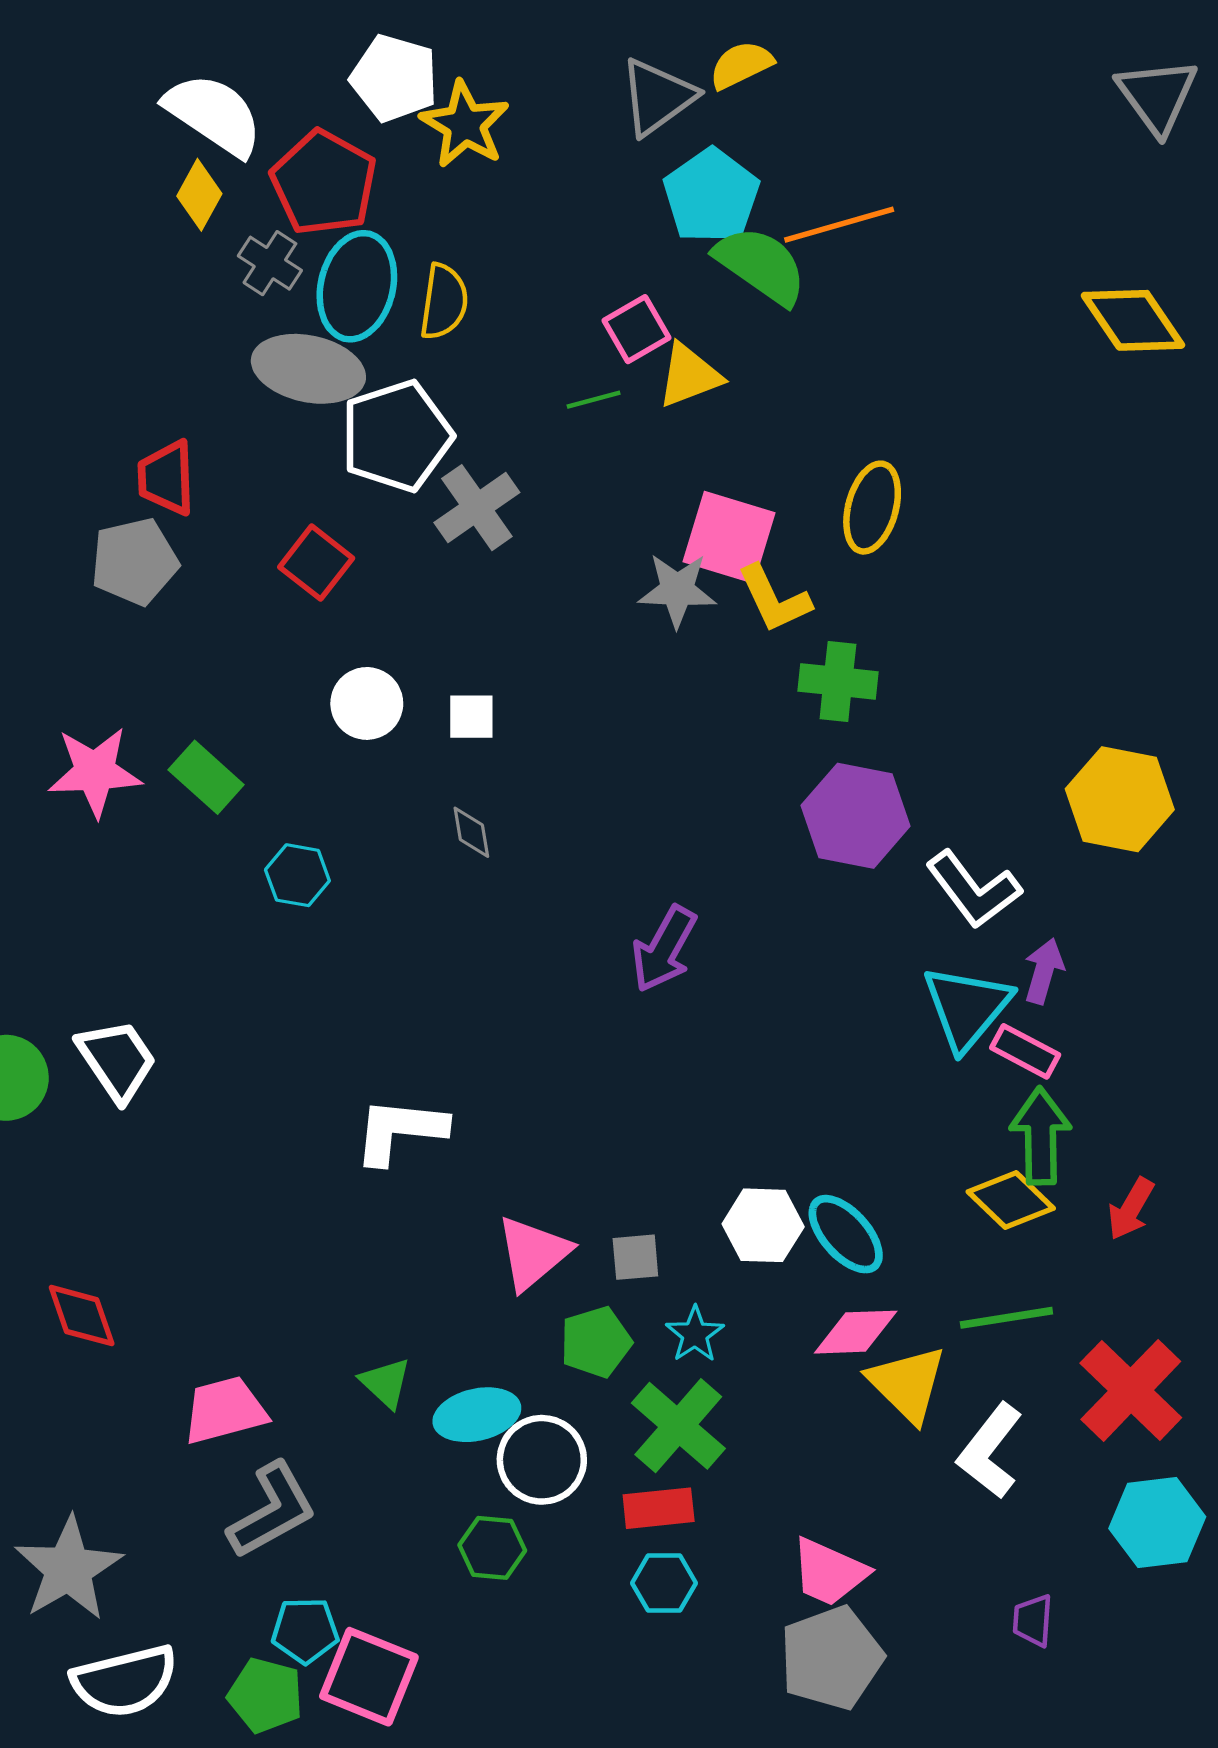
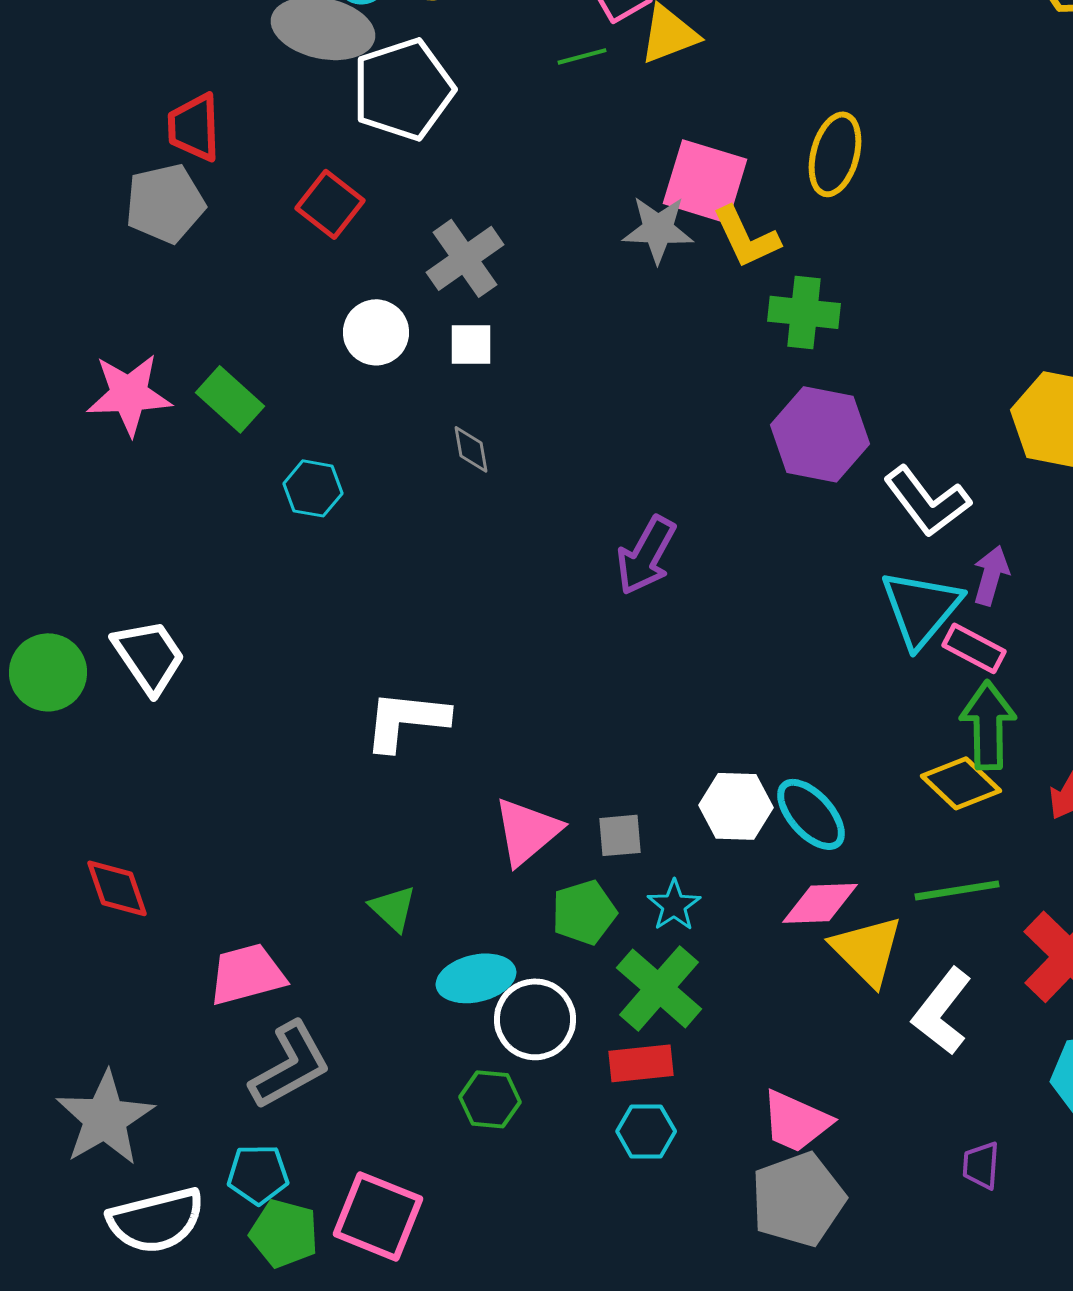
gray cross: (477, 508) -> (465, 258), moved
green triangle: (385, 1383) -> (393, 908), moved
cyan pentagon: (305, 1630) -> (258, 1174), moved

